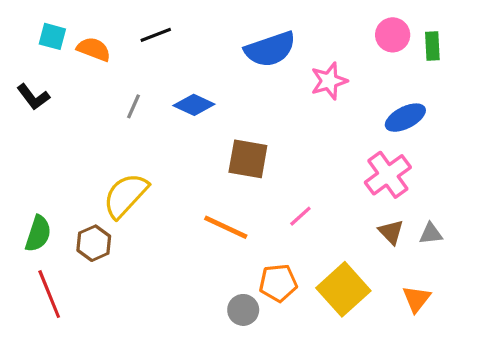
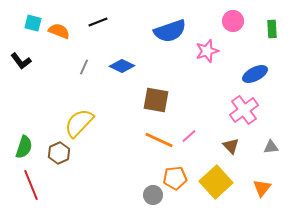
pink circle: (393, 35) -> (233, 21), moved
orange line: (226, 227) -> (159, 140), moved
brown triangle: (391, 232) -> (231, 146), moved

